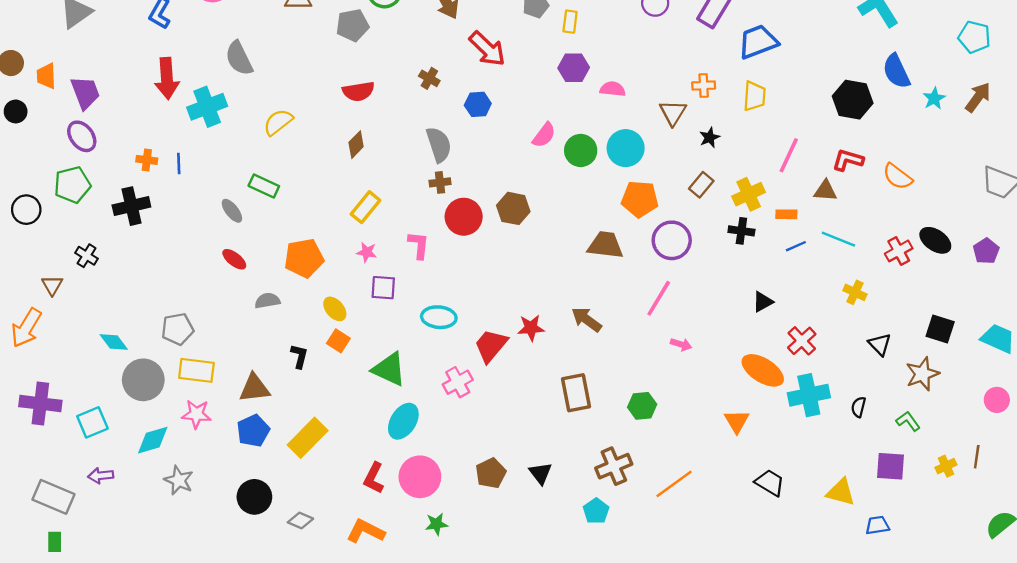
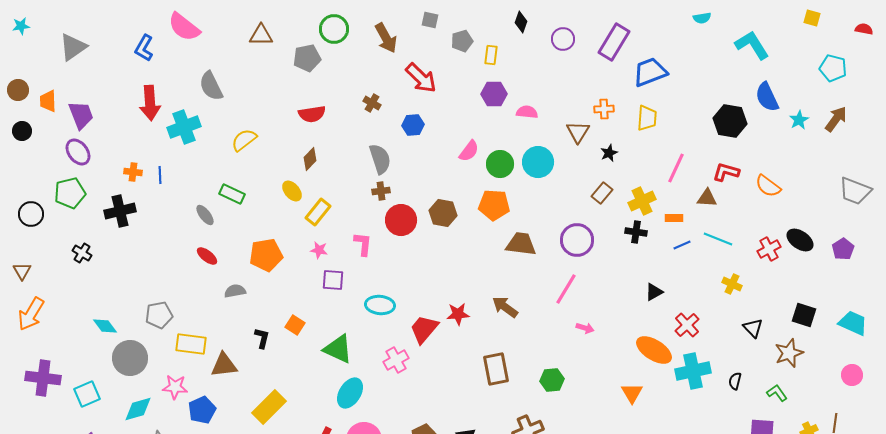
orange pentagon: (640, 199) -> (494, 205), moved
brown triangle: (52, 285) -> (22, 271), moved
yellow ellipse: (335, 309) -> (292, 191), moved
yellow rectangle: (196, 370) -> (191, 344), moved
blue pentagon: (253, 431) -> (202, 410), moved

